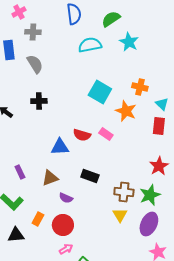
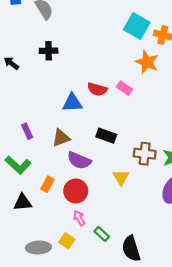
cyan square: (100, 92) -> (137, 26), moved
purple semicircle: (66, 198) -> (79, 160), size x1.5
yellow triangle: (120, 215) -> (121, 177), moved
pink arrow: (66, 249) -> (79, 218), turned -88

